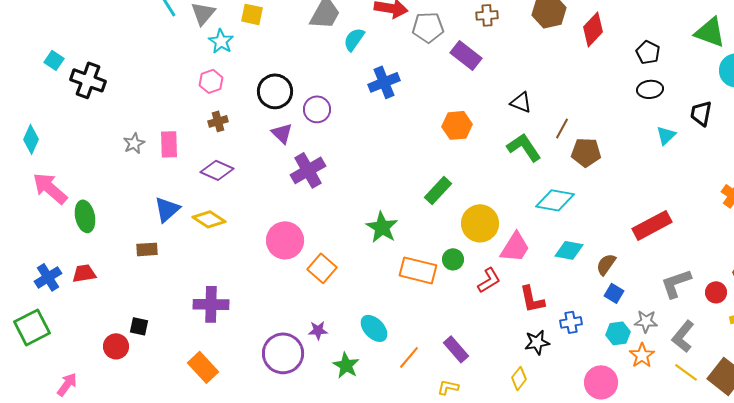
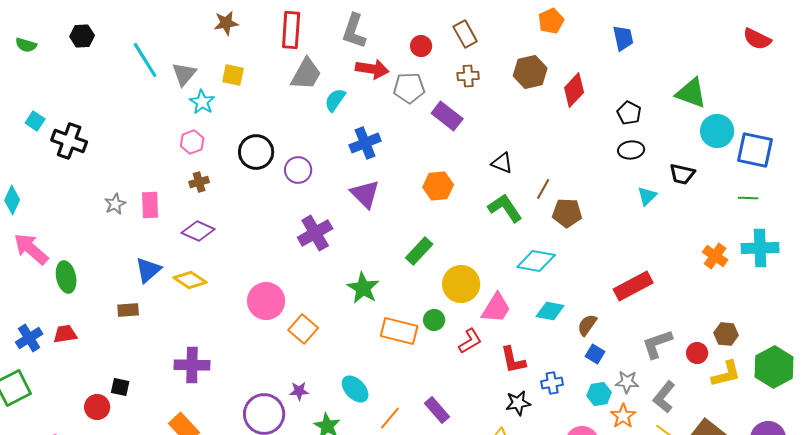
black trapezoid: (701, 113) -> (682, 174), turned -88
purple triangle: (282, 133) -> (365, 194), moved, size x1.4
purple cross: (308, 170) -> (315, 233), moved

